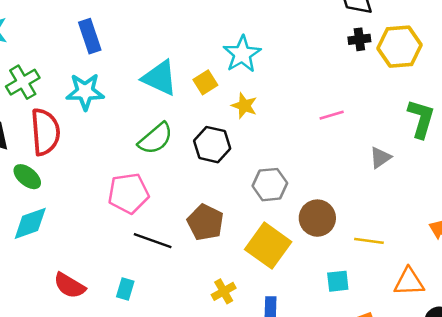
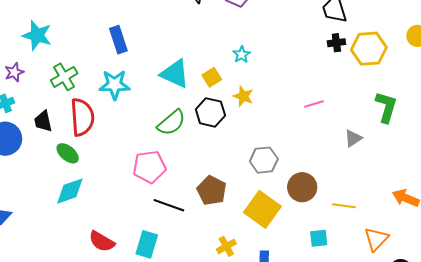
cyan star: (242, 54) -> (242, 54), size x0.6
black hexagon: (212, 145) -> (210, 112), moved
orange triangle: (409, 282) -> (376, 239), turned -44
cyan rectangle: (125, 289) -> (147, 244), size x1.5

